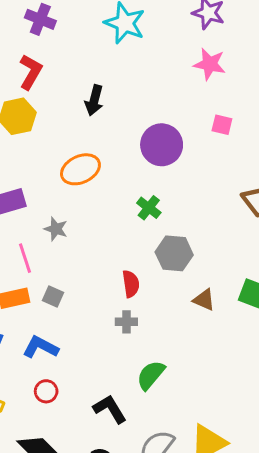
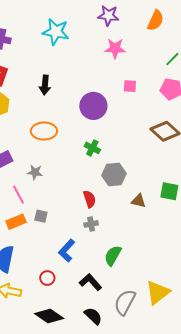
orange ellipse: (80, 169) -> (44, 131), turned 35
blue L-shape: (41, 347) -> (67, 251), moved, turned -65

